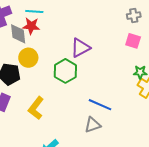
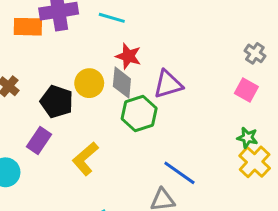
gray cross: (134, 16) -> (255, 53), turned 32
red star: (31, 26) -> (128, 56), moved
gray diamond: (18, 34) -> (122, 83), moved

